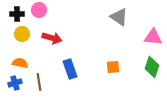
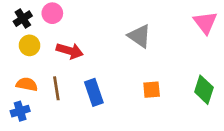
black cross: (17, 14) -> (23, 19), turned -32
gray triangle: (119, 17) -> (139, 36), moved
pink triangle: (153, 37) -> (205, 23), moved, turned 48
brown line: (39, 82) -> (56, 88), moved

